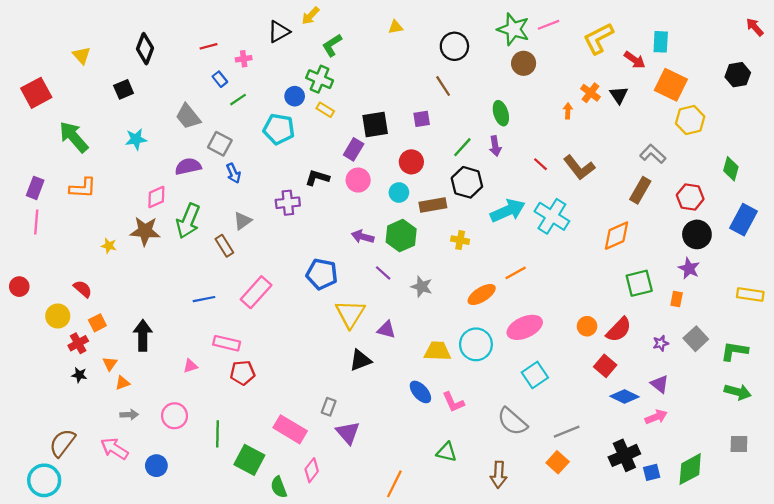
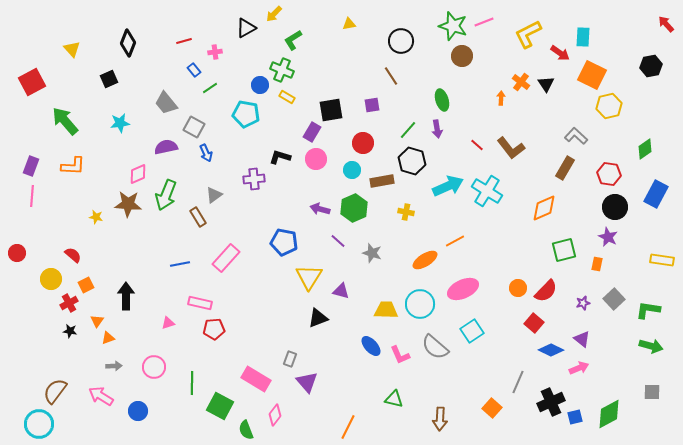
green diamond: (731, 169) -> (645, 149), turned 40
gray semicircle: (512, 421) -> (435, 347), moved
gray line: (567, 432) -> (518, 382), moved, turned -45

